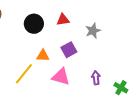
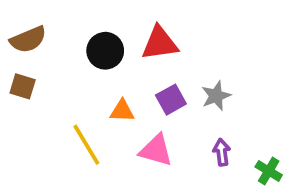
red triangle: (63, 20) -> (160, 43), size x1.5
gray star: (93, 31) -> (216, 96), moved
yellow line: (24, 74) -> (86, 145), turned -70

